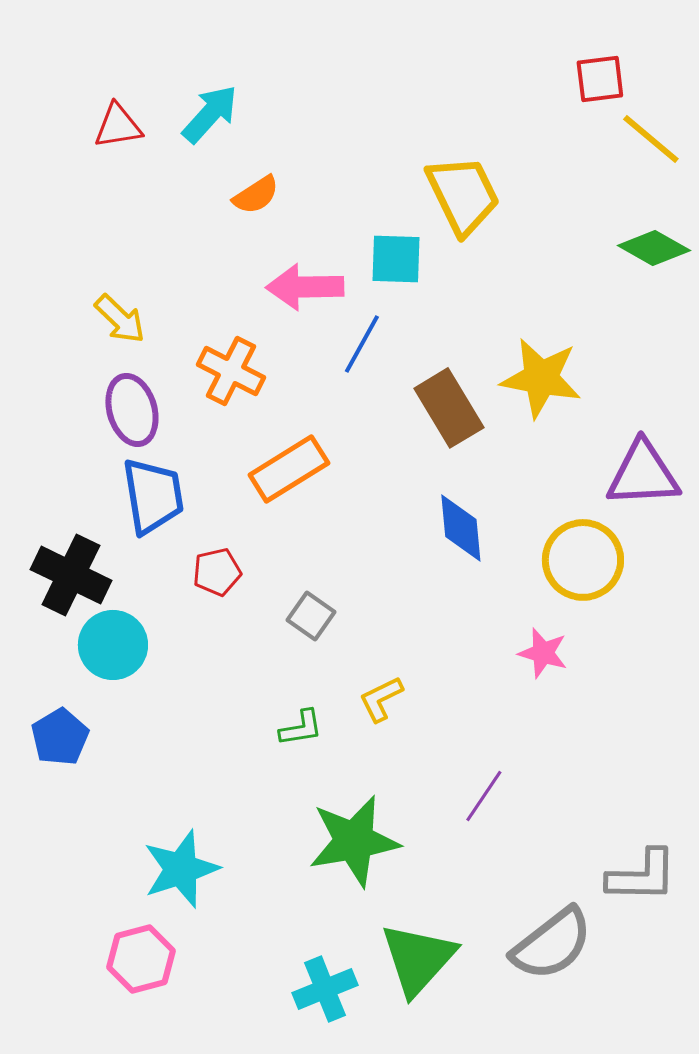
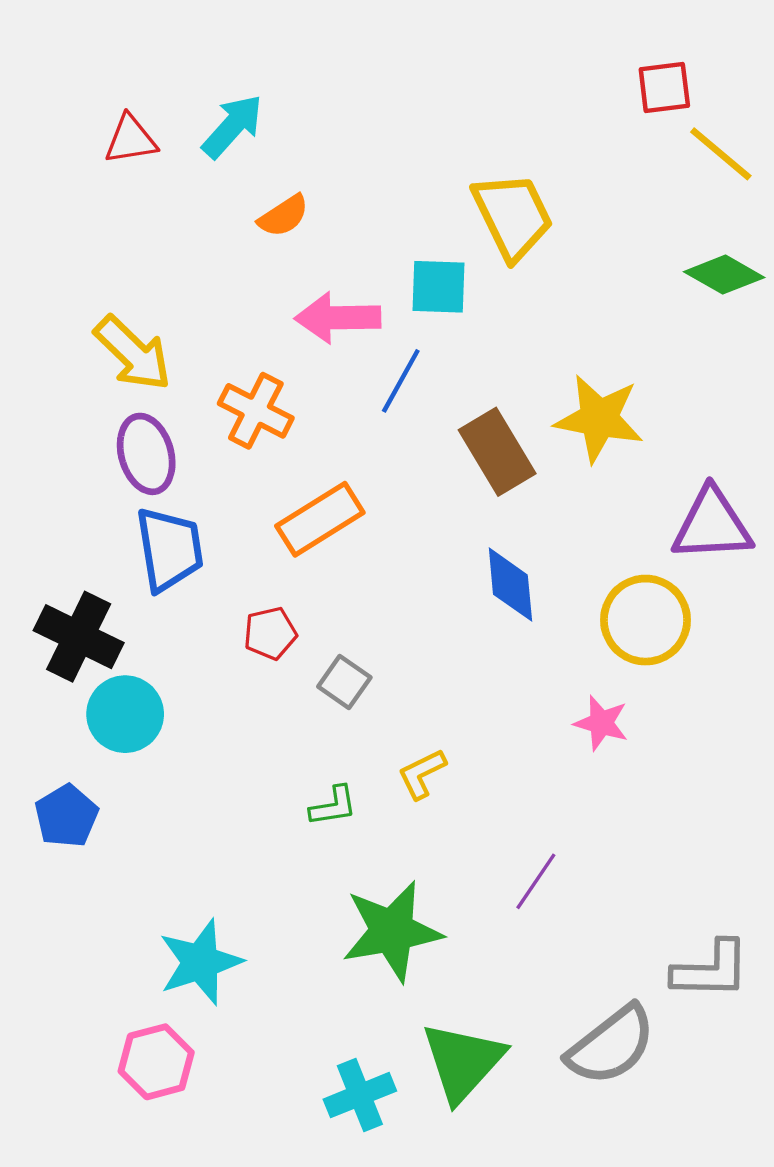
yellow arrow: (120, 319) -> (133, 353), size x1.4
red pentagon: (217, 572) -> (270, 633), moved

